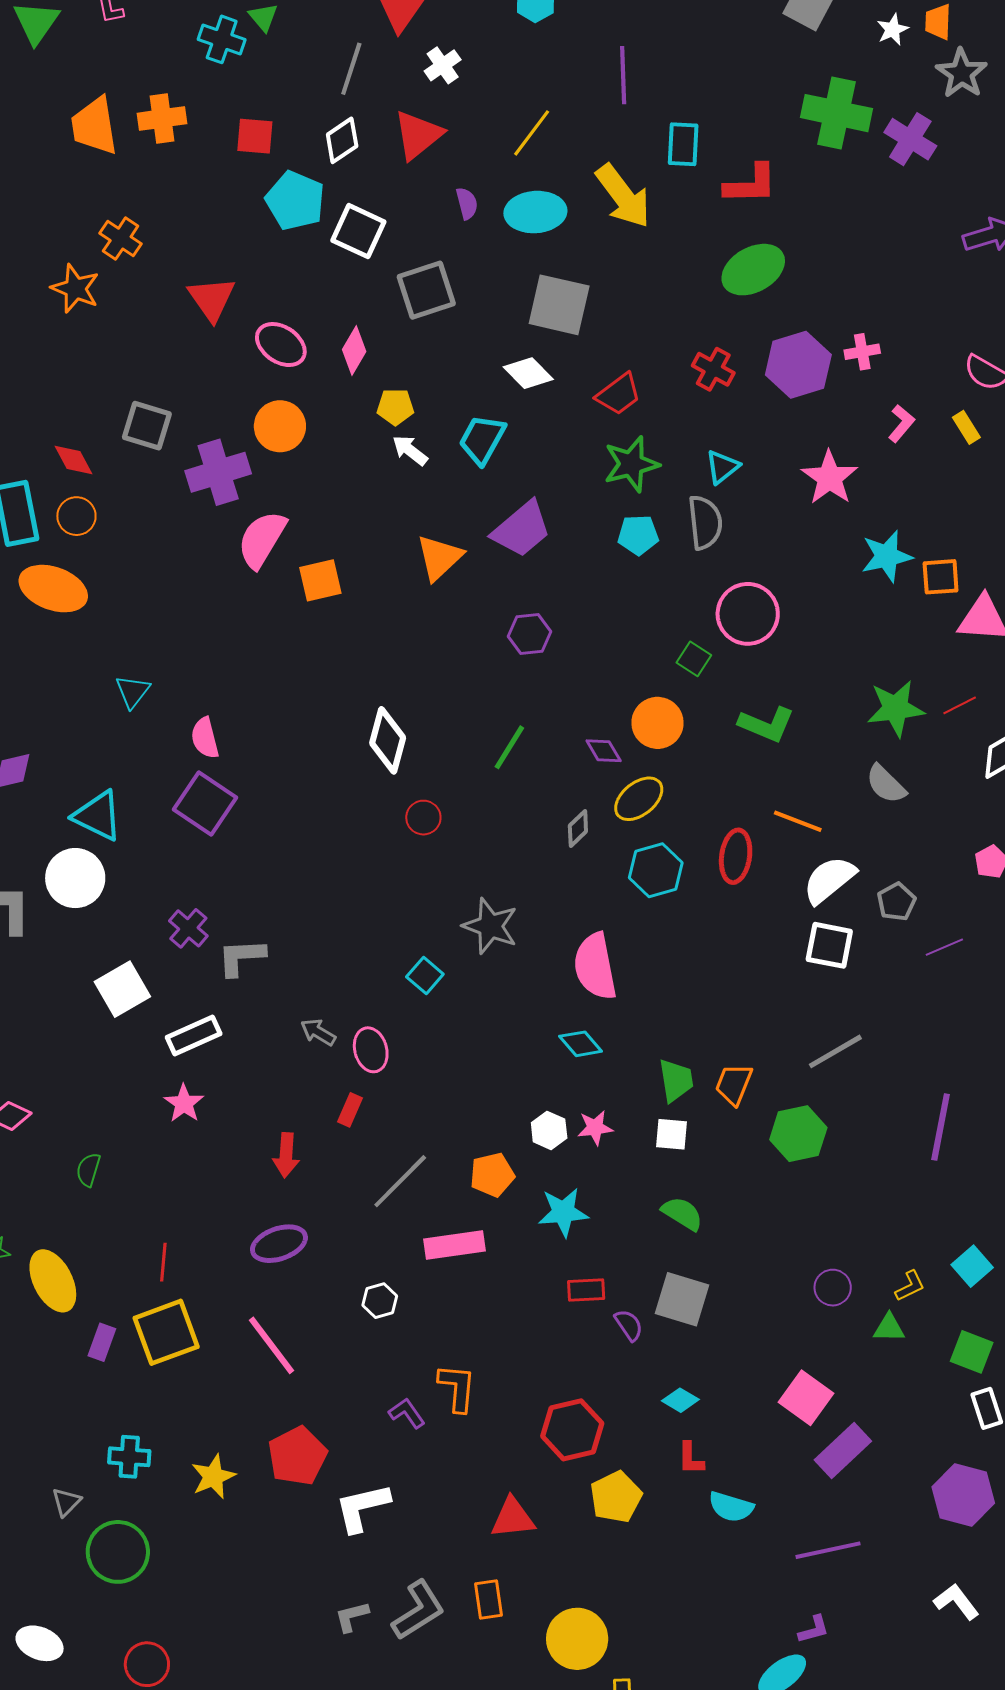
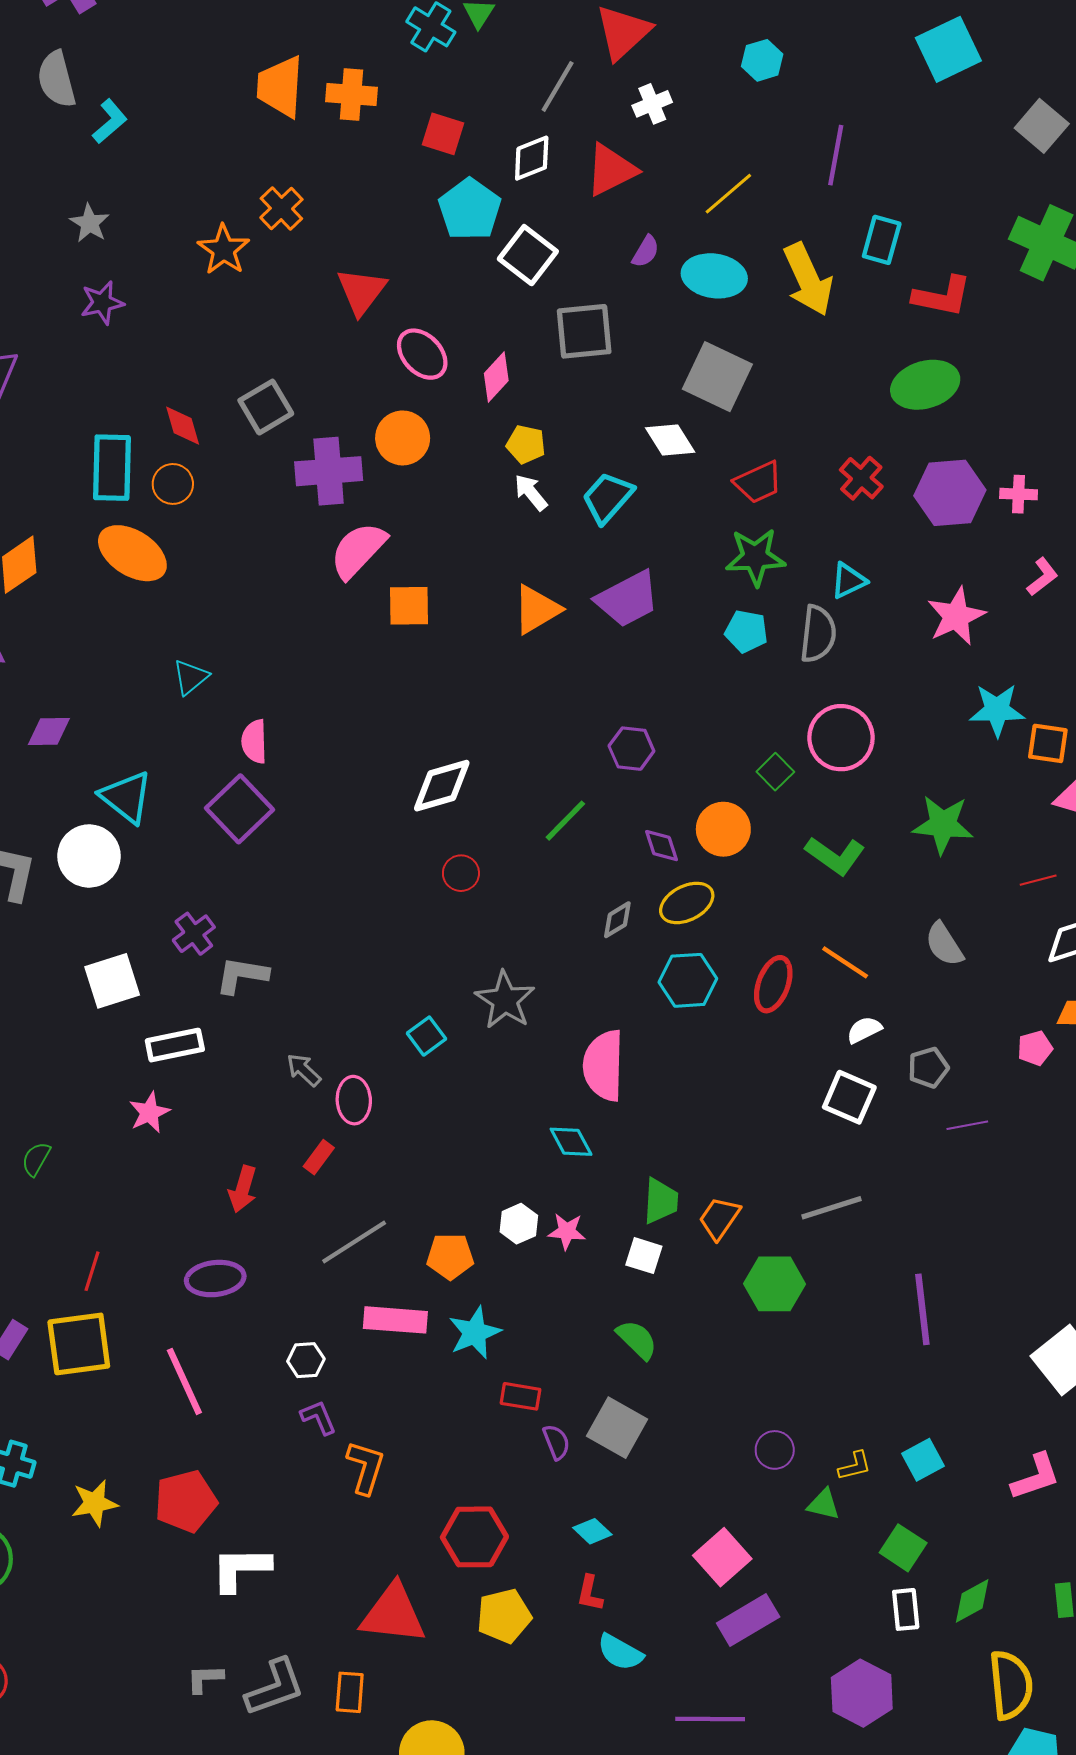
purple semicircle: (467, 203) -> (646, 251), turned 32
gray square: (147, 426) -> (266, 407), turned 30
purple hexagon: (530, 634) -> (631, 749), moved
green star: (896, 708) -> (943, 825), moved
white diamond: (388, 740) -> (442, 786), turned 46
white semicircle: (829, 880) -> (864, 1030), size x0.6
purple line: (941, 1127) -> (922, 1309), turned -30
cyan star: (563, 1212) -> (475, 1333), moved, turned -30
purple L-shape: (407, 1413) -> (318, 1417), moved
red triangle: (513, 1518) -> (393, 1614), size x1.4

